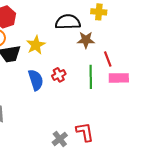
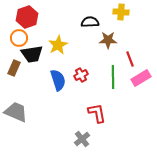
black semicircle: (68, 22) -> (90, 22), size x0.7
pink rectangle: (119, 78) -> (141, 78), turned -30
red L-shape: (85, 132) -> (97, 113), moved

